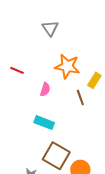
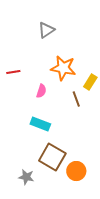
gray triangle: (50, 28) -> (46, 30), turned 30
red line: (17, 70) -> (13, 72), turned -32

